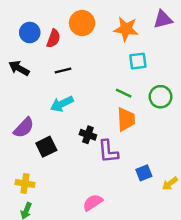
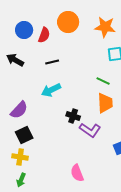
black square: (46, 147) -> (24, 135), moved
purple L-shape: (108, 151) -> (90, 130), turned -50
pink semicircle: (93, 203) -> (77, 173), turned -78

